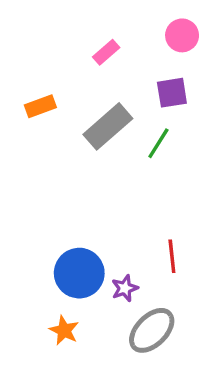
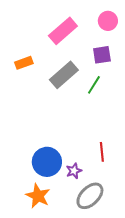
pink rectangle: (106, 52) -> (63, 31), size x1.8
orange star: (64, 330) -> (38, 196), size x1.4

